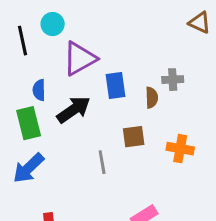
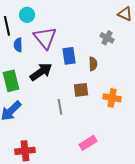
purple triangle: (80, 59) -> (45, 38), turned -40
gray cross: (173, 80) -> (107, 38), moved, turned 32
blue semicircle: (39, 90) -> (18, 45), moved

